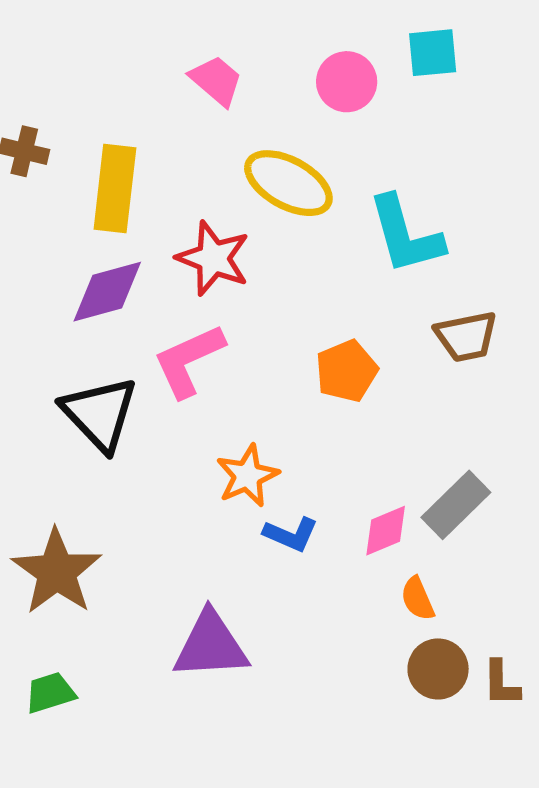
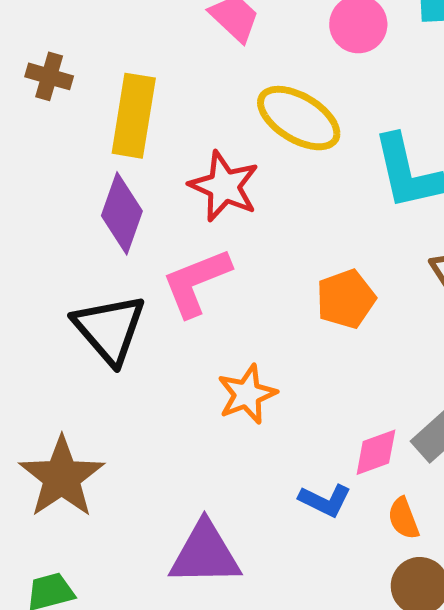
purple diamond: (107, 292) -> (122, 213), turned -58
blue L-shape: (291, 534) -> (325, 500), moved

